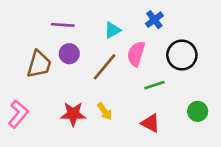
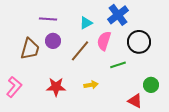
blue cross: (154, 20) -> (118, 15), size x1.5
yellow arrow: (105, 111) -> (91, 85), moved, turned -64
red triangle: (150, 123) -> (135, 101), moved

